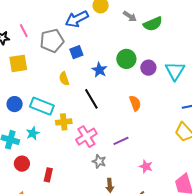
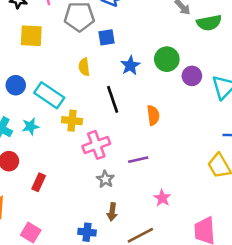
orange semicircle: (135, 103) -> (153, 115), moved

